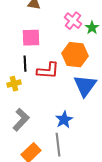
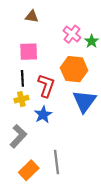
red L-shape: (48, 71) -> (46, 86), turned -75
yellow cross: (14, 84) -> (21, 99), moved
blue star: (64, 120) -> (43, 115), moved

